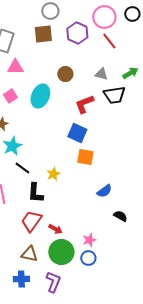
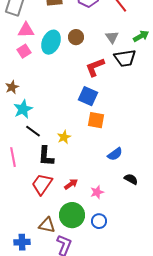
gray triangle: (101, 74) -> (112, 37), turned 40
pink square: (10, 96) -> (24, 51), moved
cyan ellipse: (40, 96) -> (51, 42), moved
red arrow: (55, 229) -> (71, 184), moved, turned -64
pink star: (89, 240) -> (97, 192), moved
brown triangle: (29, 254) -> (47, 225), moved
blue cross: (21, 279) -> (22, 242), moved

